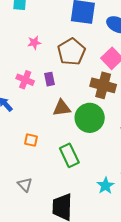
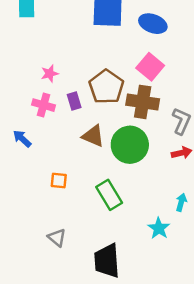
pink star: (34, 43) -> (50, 74), moved
brown pentagon: (71, 52) -> (106, 87), moved
brown triangle: (62, 108) -> (93, 136), turned 36

